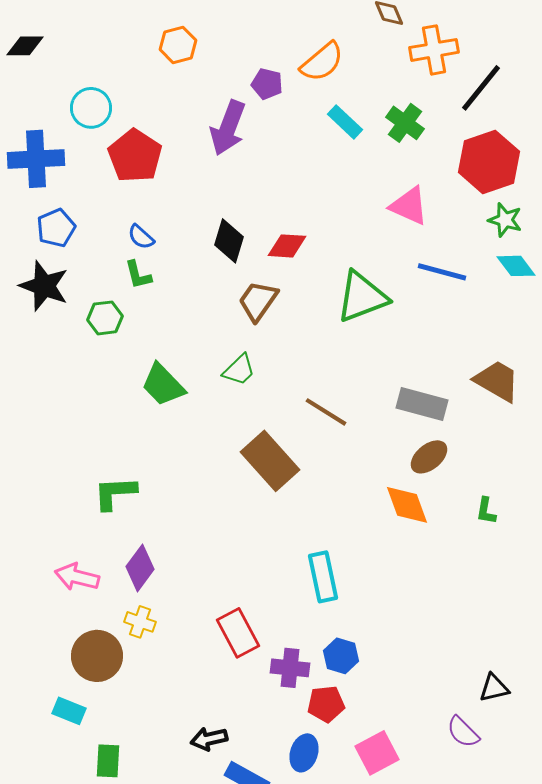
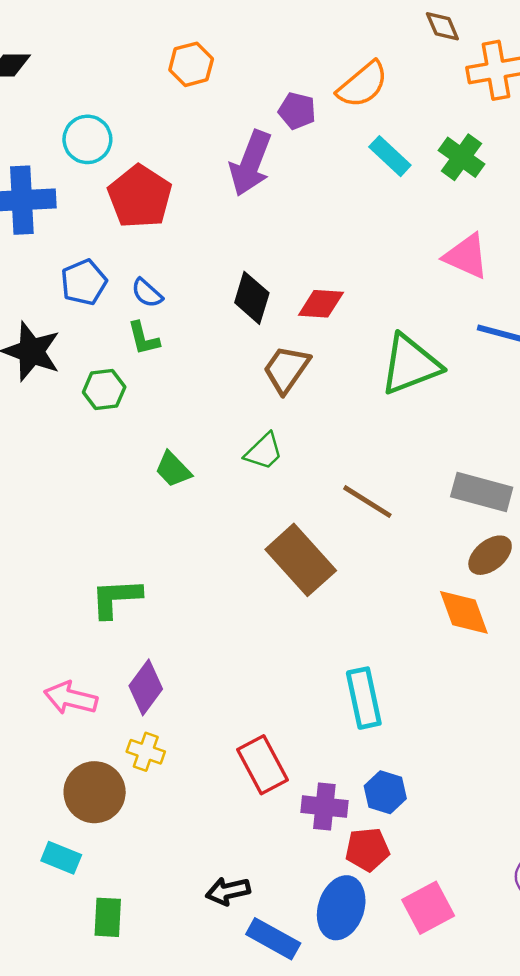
blue pentagon: (56, 228) -> (84, 282), moved
green trapezoid: (163, 385) -> (173, 469), size x0.7
blue ellipse: (304, 753) -> (341, 908), size x1.4

